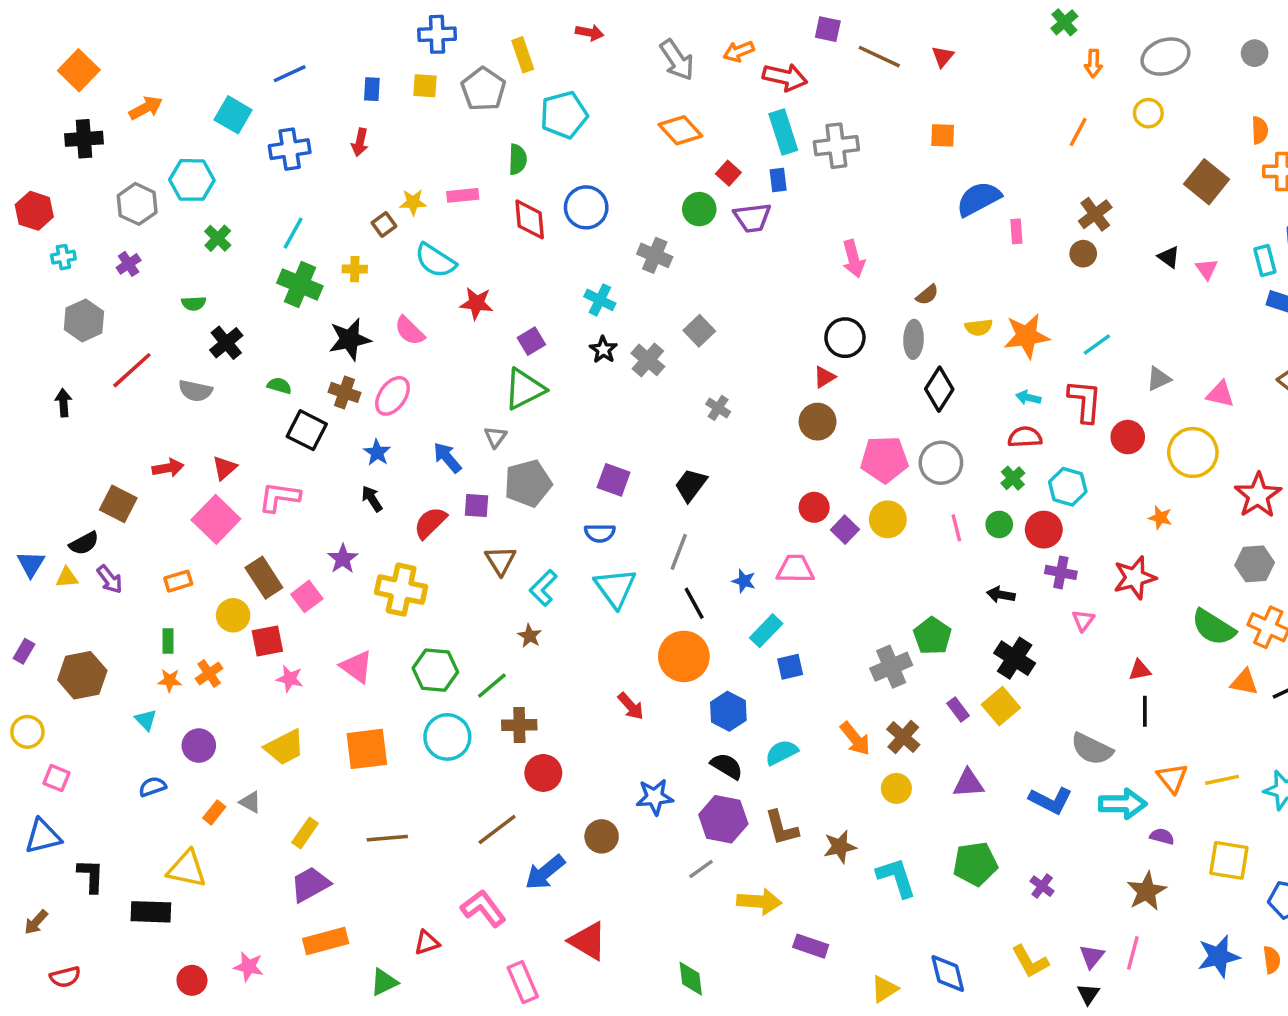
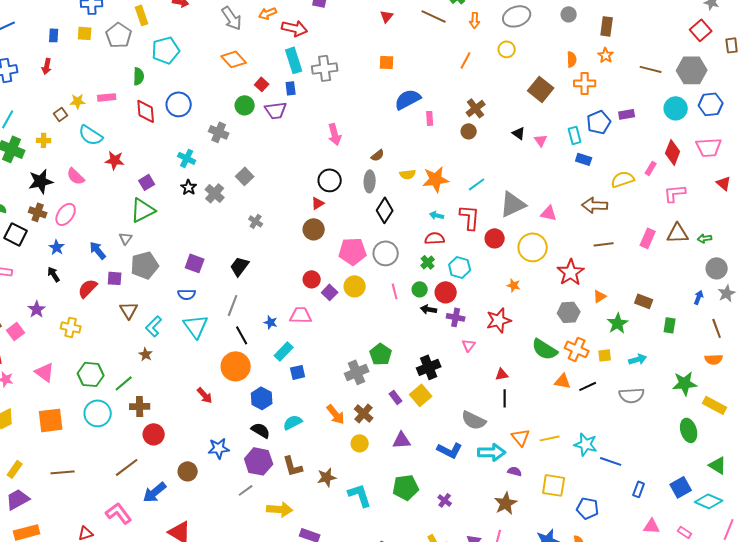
brown line: (879, 57) -> (434, 16), moved
gray triangle: (1159, 379) -> (513, 204), size x1.8
yellow cross: (401, 590) -> (71, 327), size x0.7
black arrow: (1001, 595) -> (429, 309), moved
black cross: (1015, 658) -> (429, 367), turned 35

